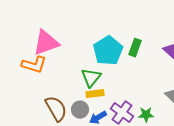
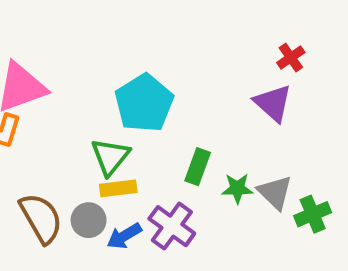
green rectangle: (135, 48) -> (198, 167), moved
green star: (146, 115) -> (237, 188), moved

